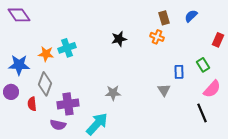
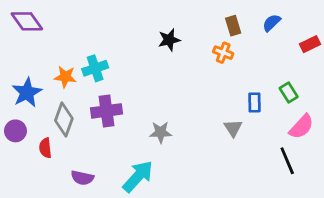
black star: (119, 39) -> (169, 40), moved
red rectangle: (218, 40) -> (310, 44), moved, turned 40
blue star: (19, 65) -> (27, 92), turned -30
purple cross: (68, 104) -> (107, 111), moved

